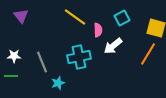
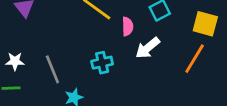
cyan cross: (79, 57) -> (102, 63), size x0.7

